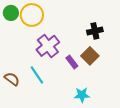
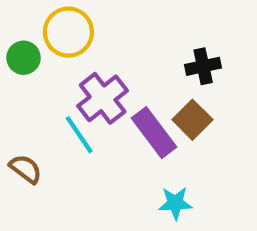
green circle: (11, 13) -> (24, 58), moved
purple rectangle: (72, 62) -> (154, 133), size x1.6
cyan line: (37, 75) -> (79, 135), moved

